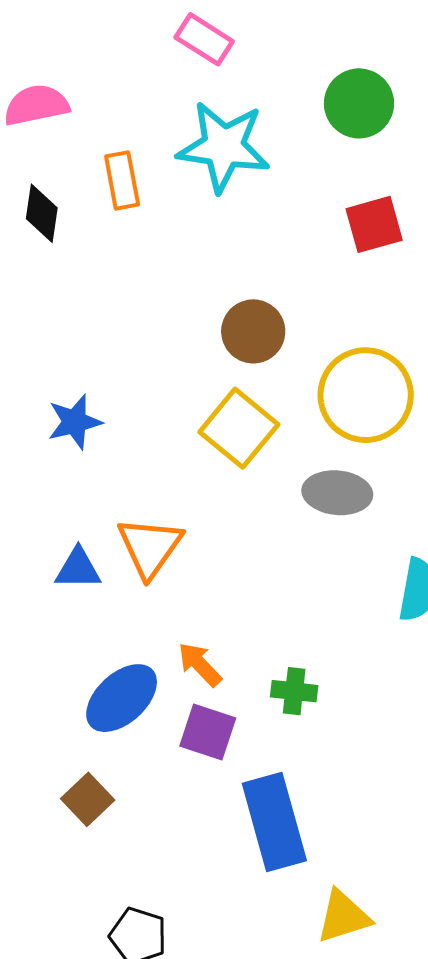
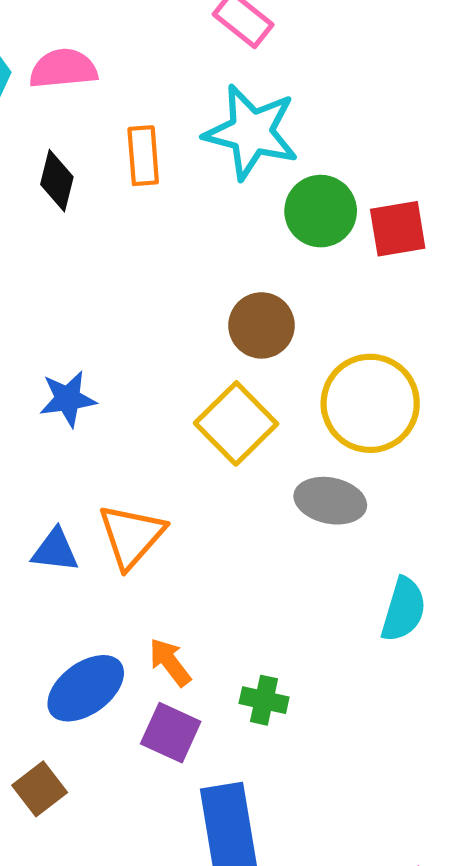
green circle: (359, 103) -> (321, 211), moved

